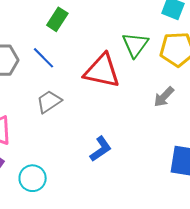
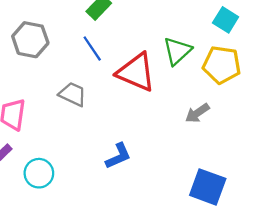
blue line: (44, 58) -> (92, 48), moved
gray trapezoid: (49, 102) -> (73, 94), turned 48

